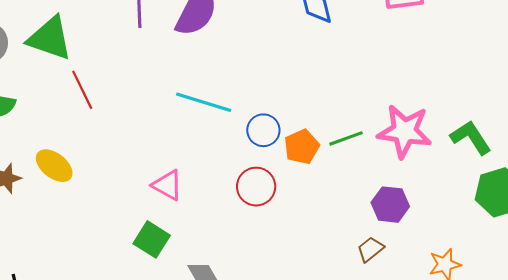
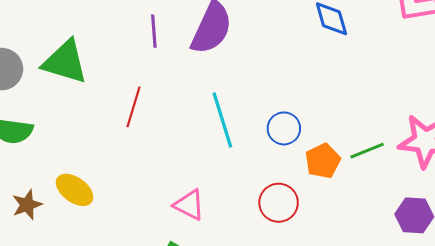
red line: (82, 90) -> (134, 107), moved, turned 45
cyan line: (204, 102) -> (222, 120), turned 58
blue circle: (263, 130) -> (284, 128), moved

